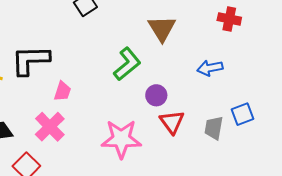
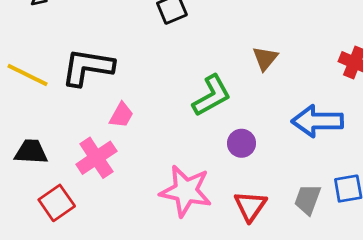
brown triangle: (162, 28) -> (265, 58), size x0.7
blue arrow: (210, 68) -> (317, 121), size x1.5
red triangle: (172, 122) -> (250, 206), moved

